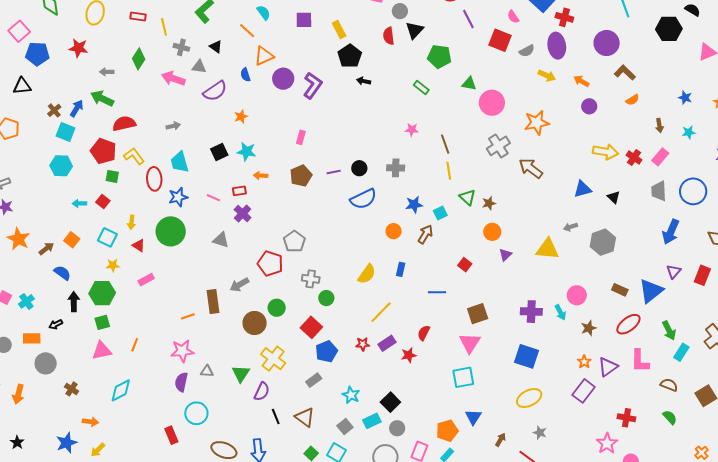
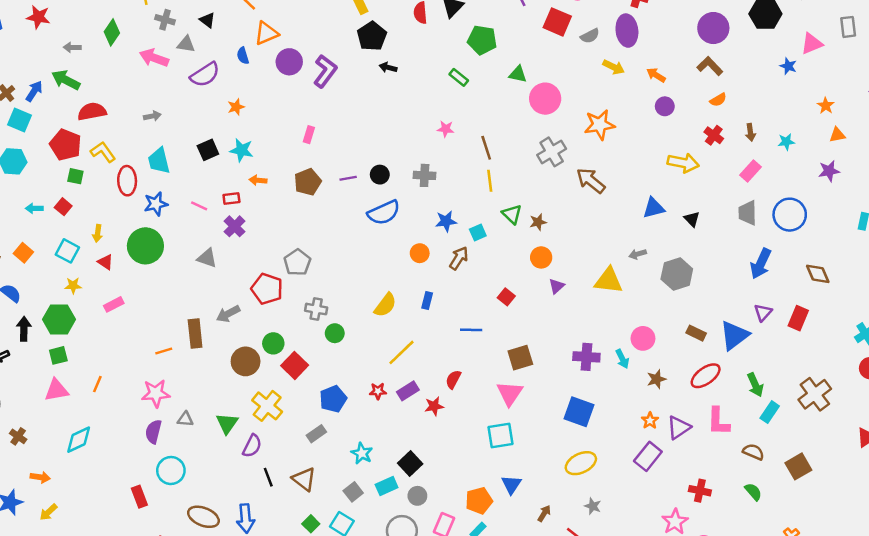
purple circle: (607, 43) -> (713, 28), moved
blue star: (685, 98) -> (788, 66), moved
red cross: (634, 157) -> (714, 135), moved
red square: (311, 327) -> (295, 365), moved

